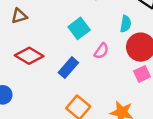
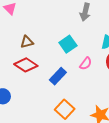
brown triangle: (19, 16) -> (27, 42), moved

